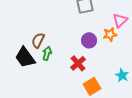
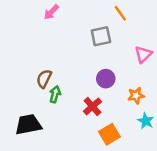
orange star: (110, 34) -> (136, 96), moved
black trapezoid: (25, 57) -> (28, 125), moved, turned 115

